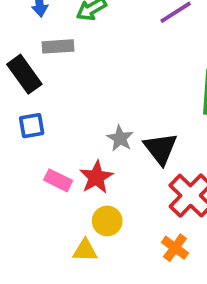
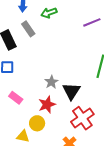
gray rectangle: (58, 46) -> (28, 29), turned 49
red star: (96, 177) -> (47, 105), moved

